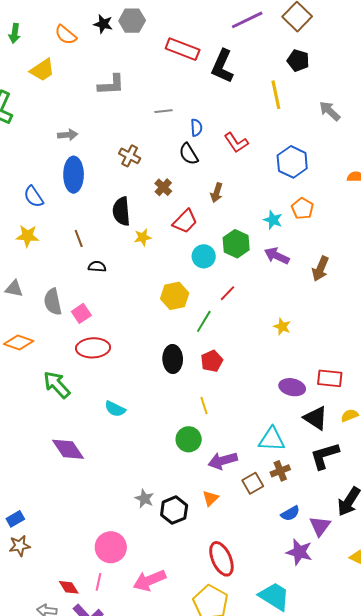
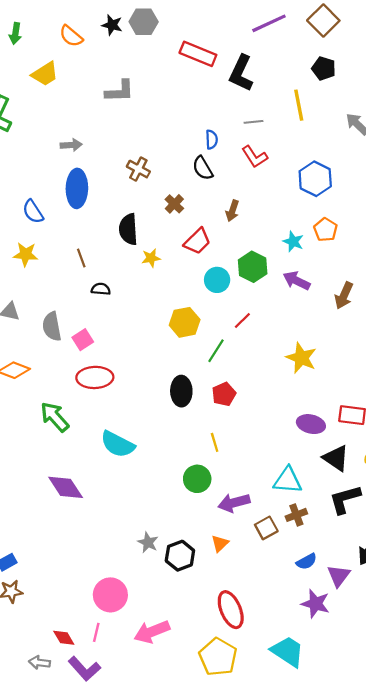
gray line: (164, 111) -> (254, 122), moved
yellow star: (282, 327) -> (301, 358), size x1.6
cyan semicircle: (115, 409) -> (118, 444), size x1.5

